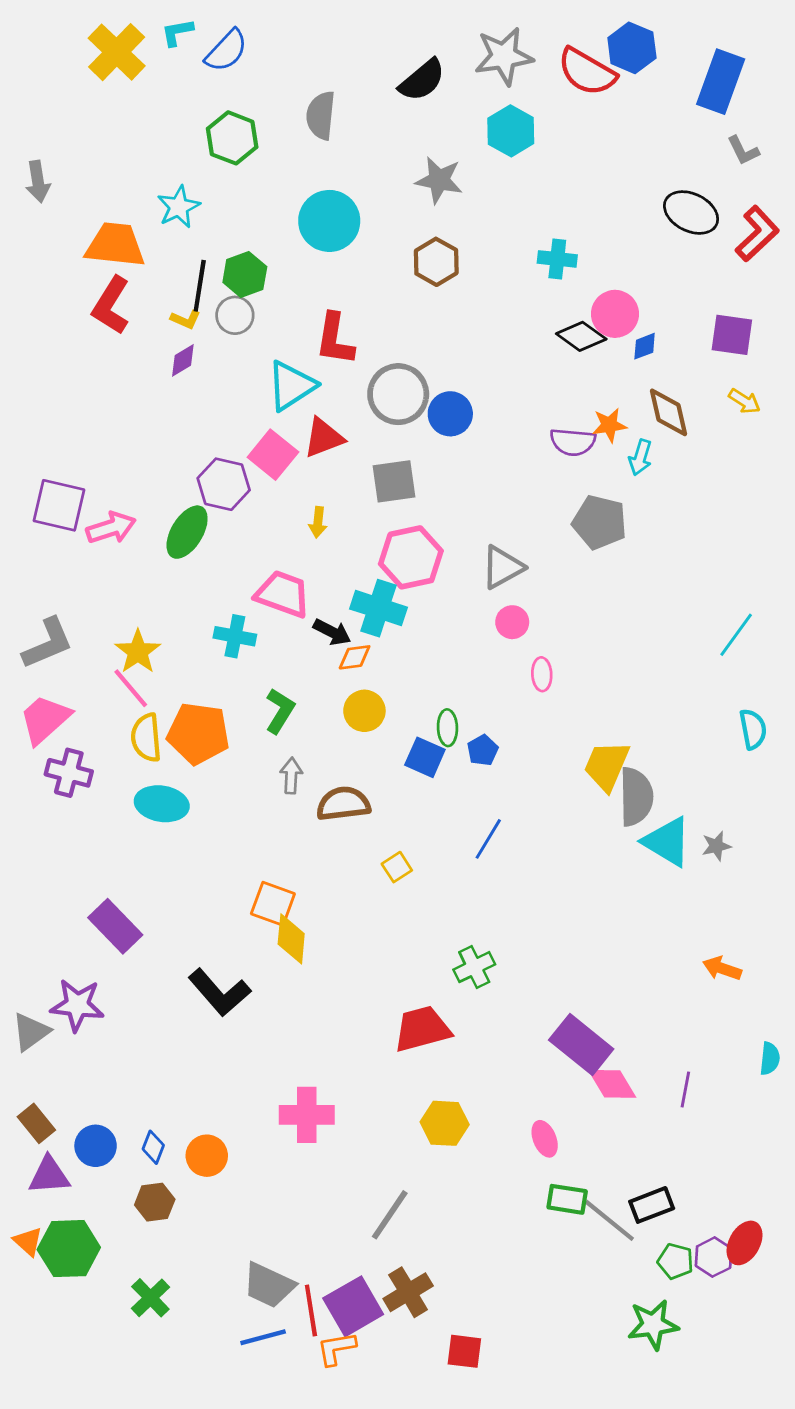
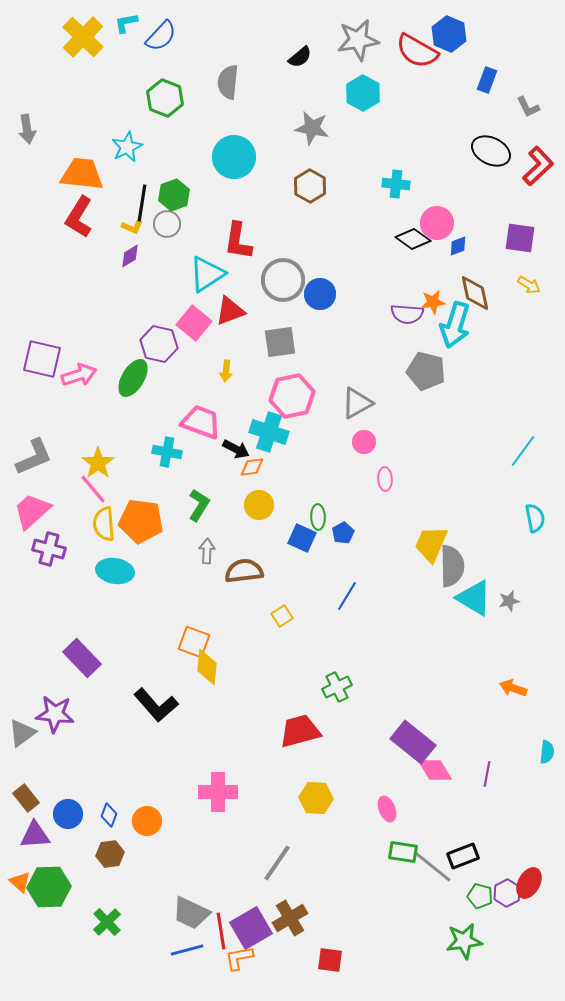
black semicircle: (422, 80) -> (300, 57), size x0.7
blue rectangle: (721, 82) -> (487, 80), moved, size x0.6
cyan arrow: (640, 457) -> (455, 325), size x1.8

